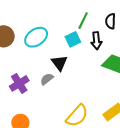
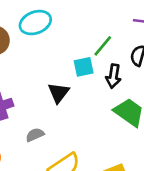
cyan ellipse: (36, 37) -> (35, 23), moved
gray semicircle: (47, 79) -> (35, 135), moved

